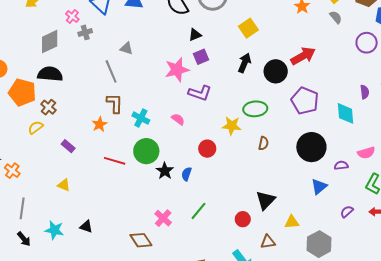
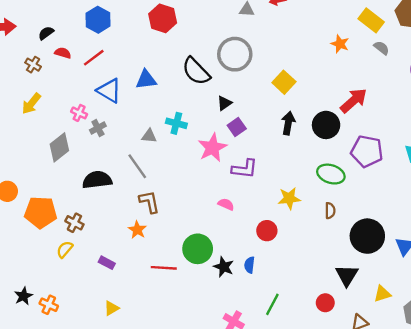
black semicircle: (50, 74) -> (97, 180), moved
green ellipse: (255, 109) -> (331, 174), moved, turned 35
cyan cross: (141, 118) -> (176, 123), moved
black circle: (311, 147) -> (367, 236), moved
yellow triangle: (64, 185) -> (111, 308), turned -40

